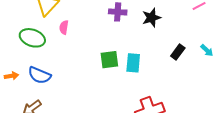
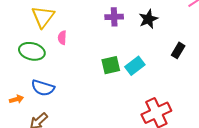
cyan rectangle: (133, 63) -> (135, 66), turned 54
orange arrow: (11, 76) -> (16, 99), moved

